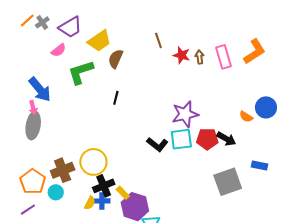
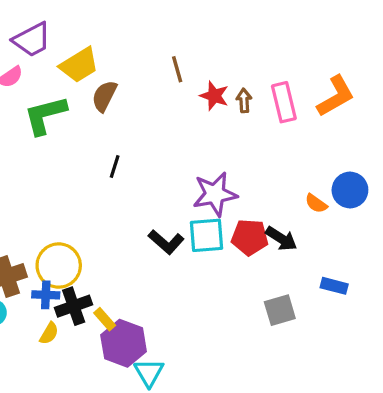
black line: (116, 98) -> (115, 166), moved
gray square: (228, 182) -> (280, 310), size x0.7
blue cross: (102, 201) -> (46, 295), moved

